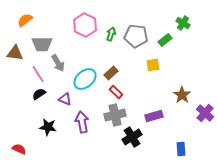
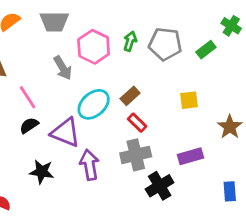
pink hexagon: (85, 25) -> (94, 47), moved
gray trapezoid: (42, 44) -> (54, 22), moved
gray arrow: (58, 63) -> (63, 68), moved
yellow square: (153, 65) -> (189, 100), moved
purple triangle: (65, 99) -> (66, 132), size x1.6
blue rectangle: (181, 149) -> (230, 191), moved

